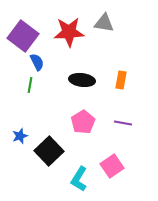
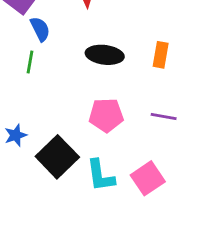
pink pentagon: (83, 122) -> (106, 115), turned 30
cyan L-shape: (79, 179) -> (100, 175), moved, turned -40

